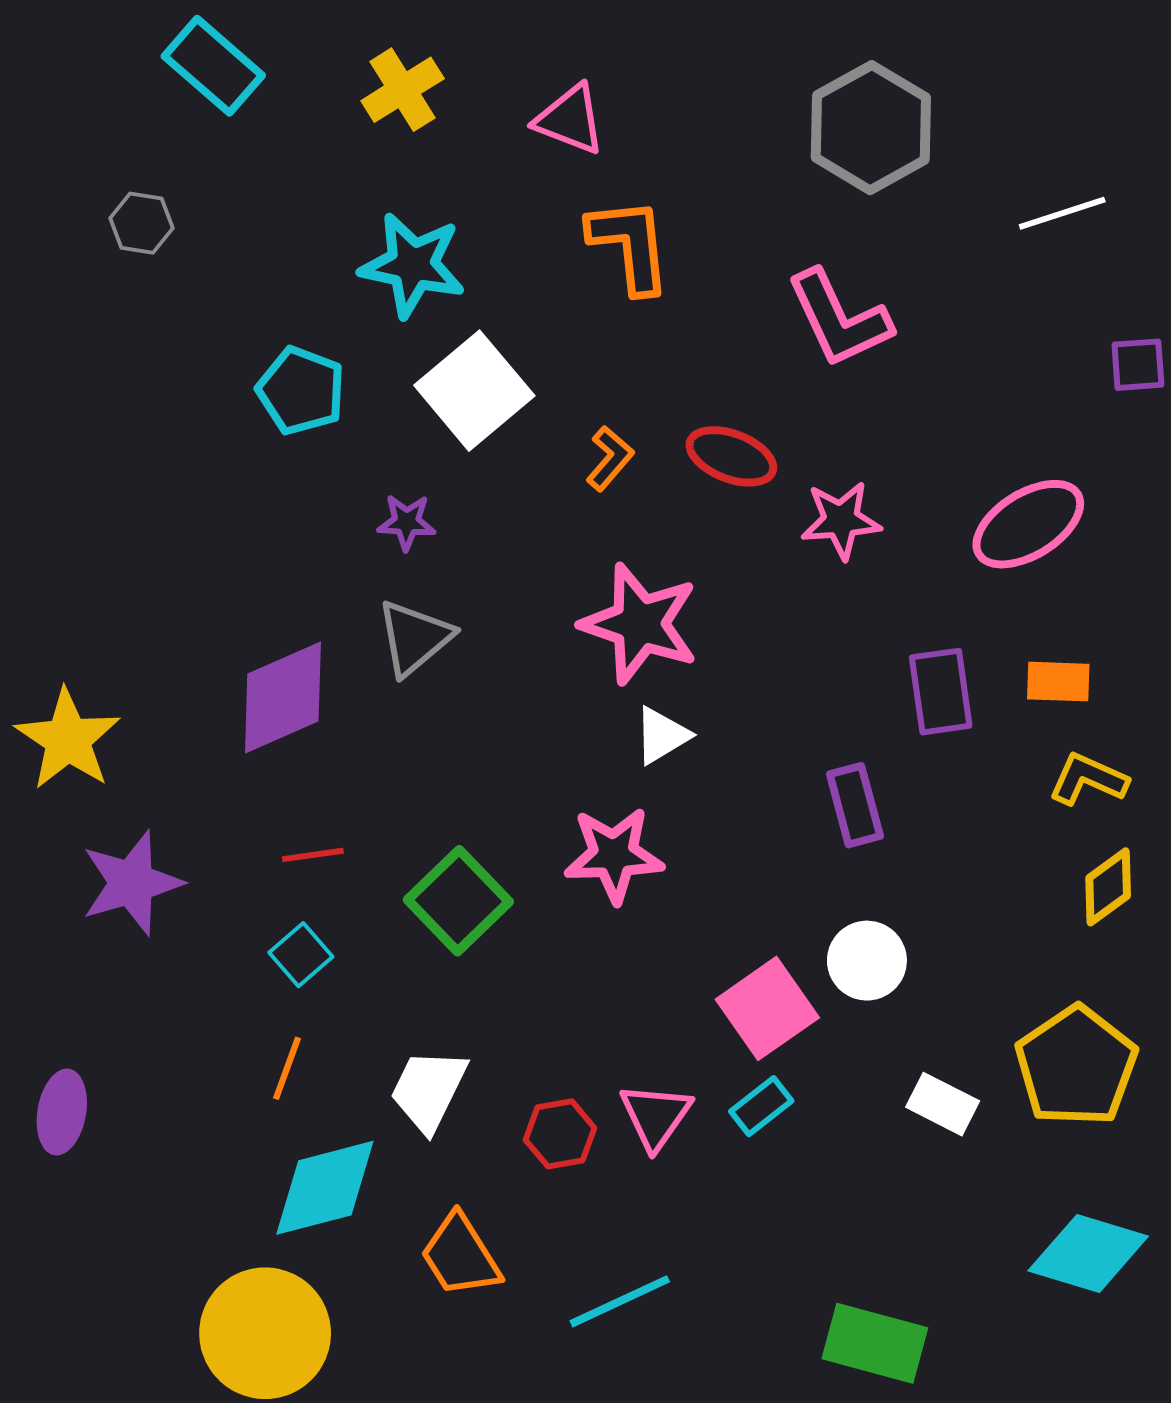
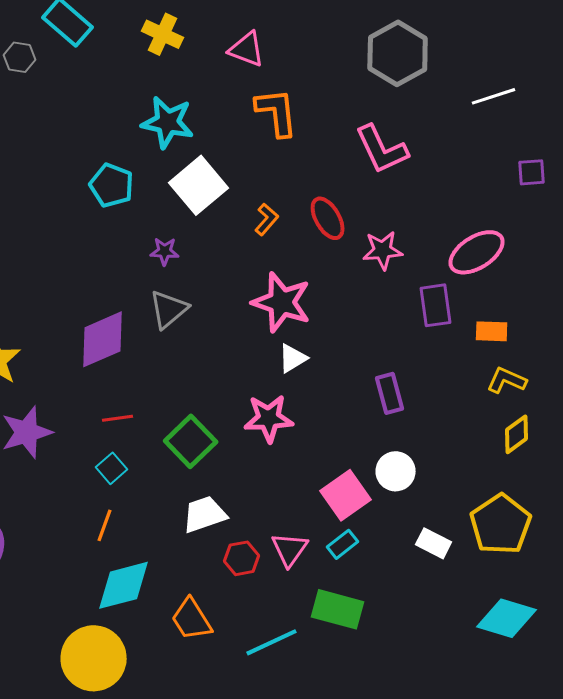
yellow cross: (403, 90) -> (163, 34), turned -33
gray hexagon: (142, 223) -> (20, 57), moved
red ellipse: (731, 456) -> (328, 218), turned 39
purple rectangle: (941, 692) -> (436, 305), moved
white trapezoid: (428, 1090) -> (205, 514), moved, turned 45
green rectangle: (875, 1343) -> (338, 609), moved

